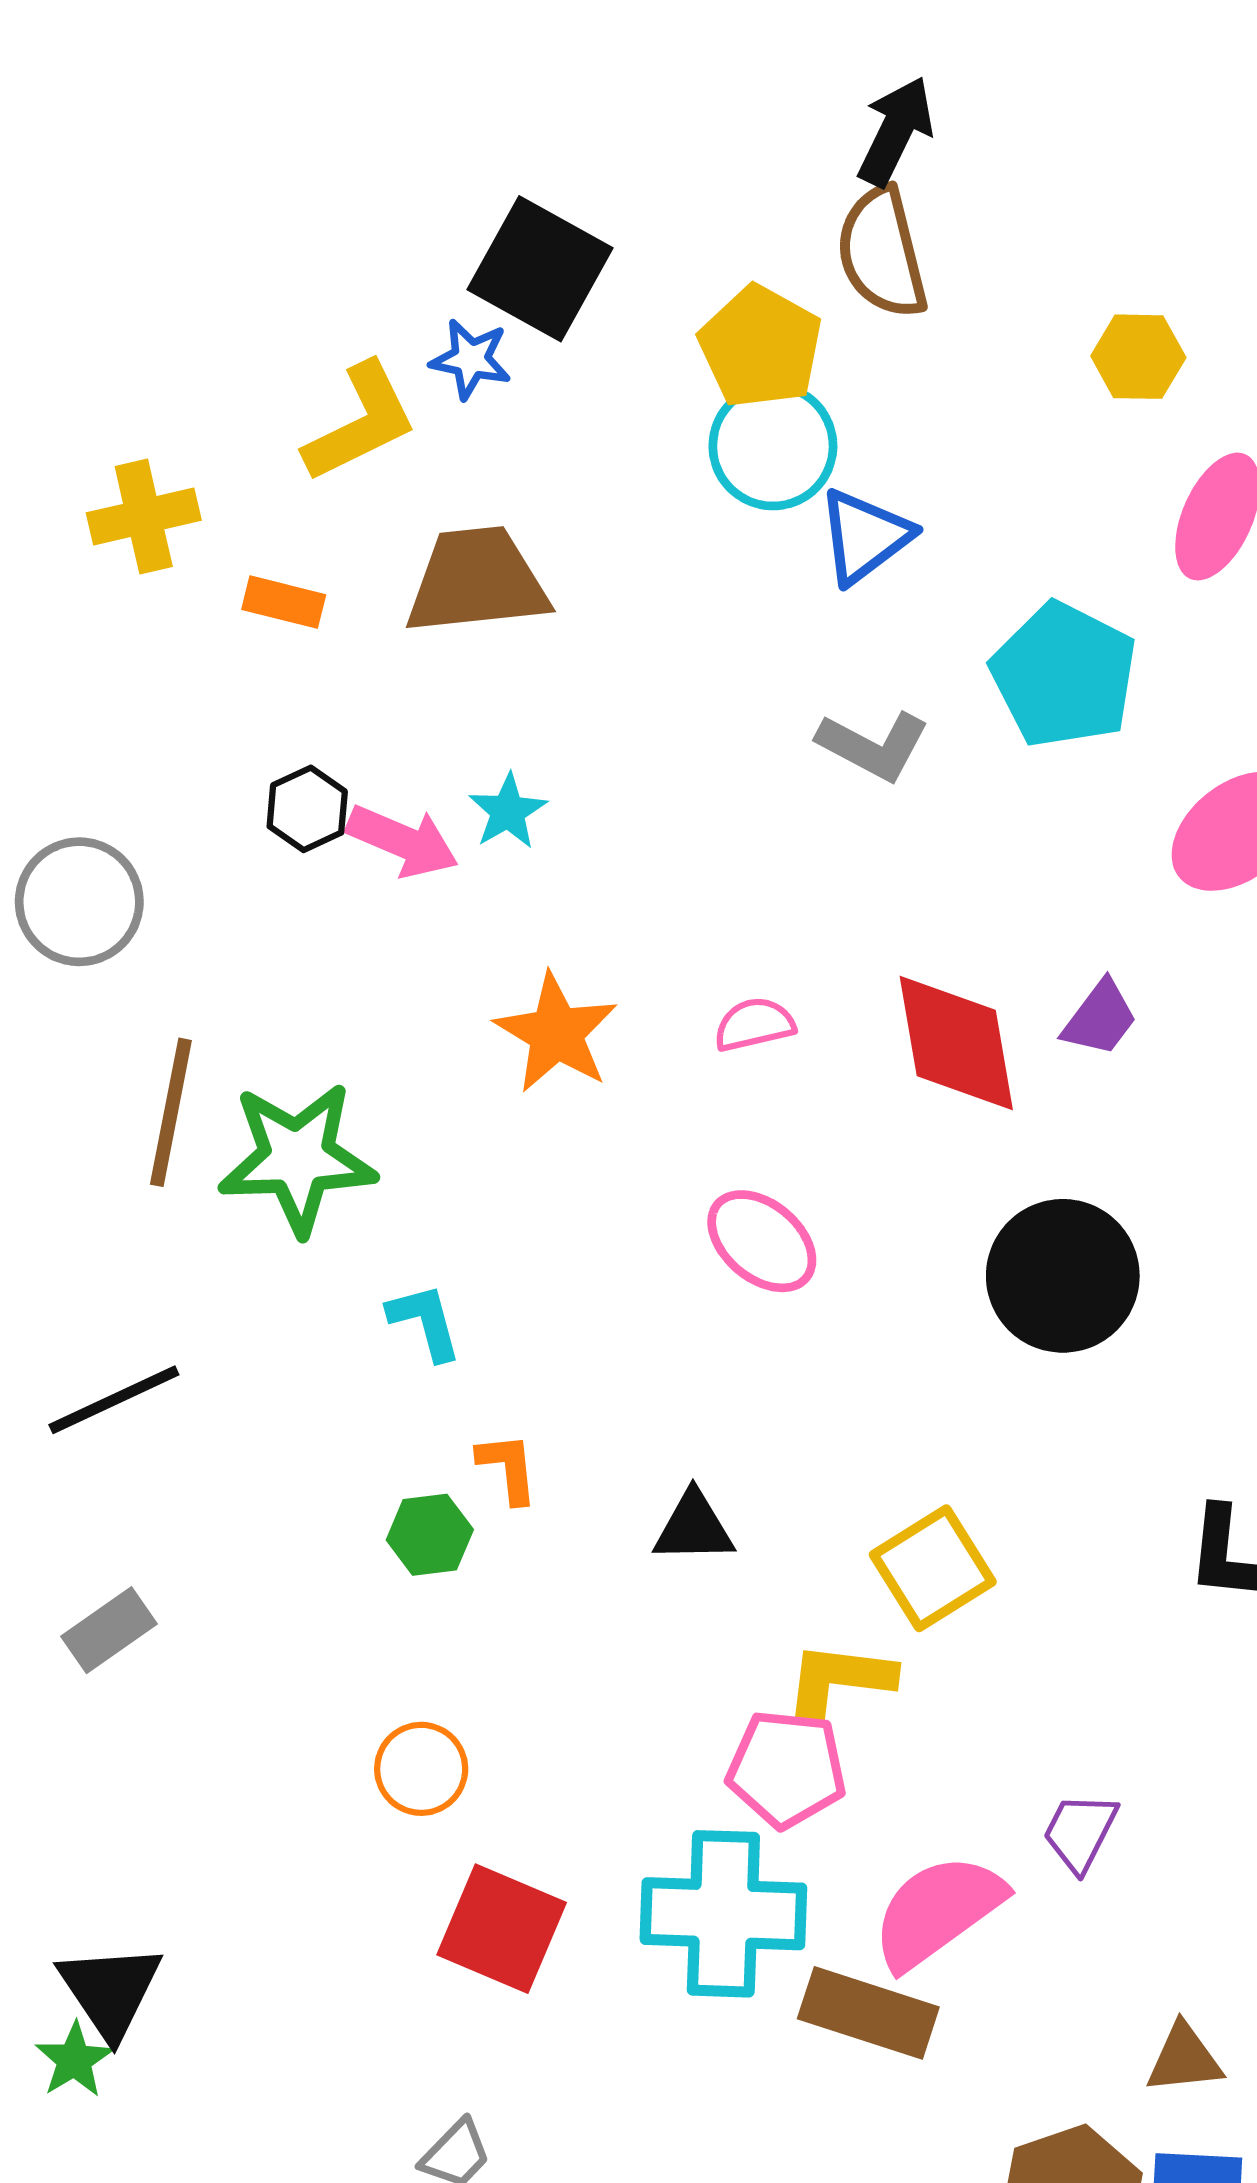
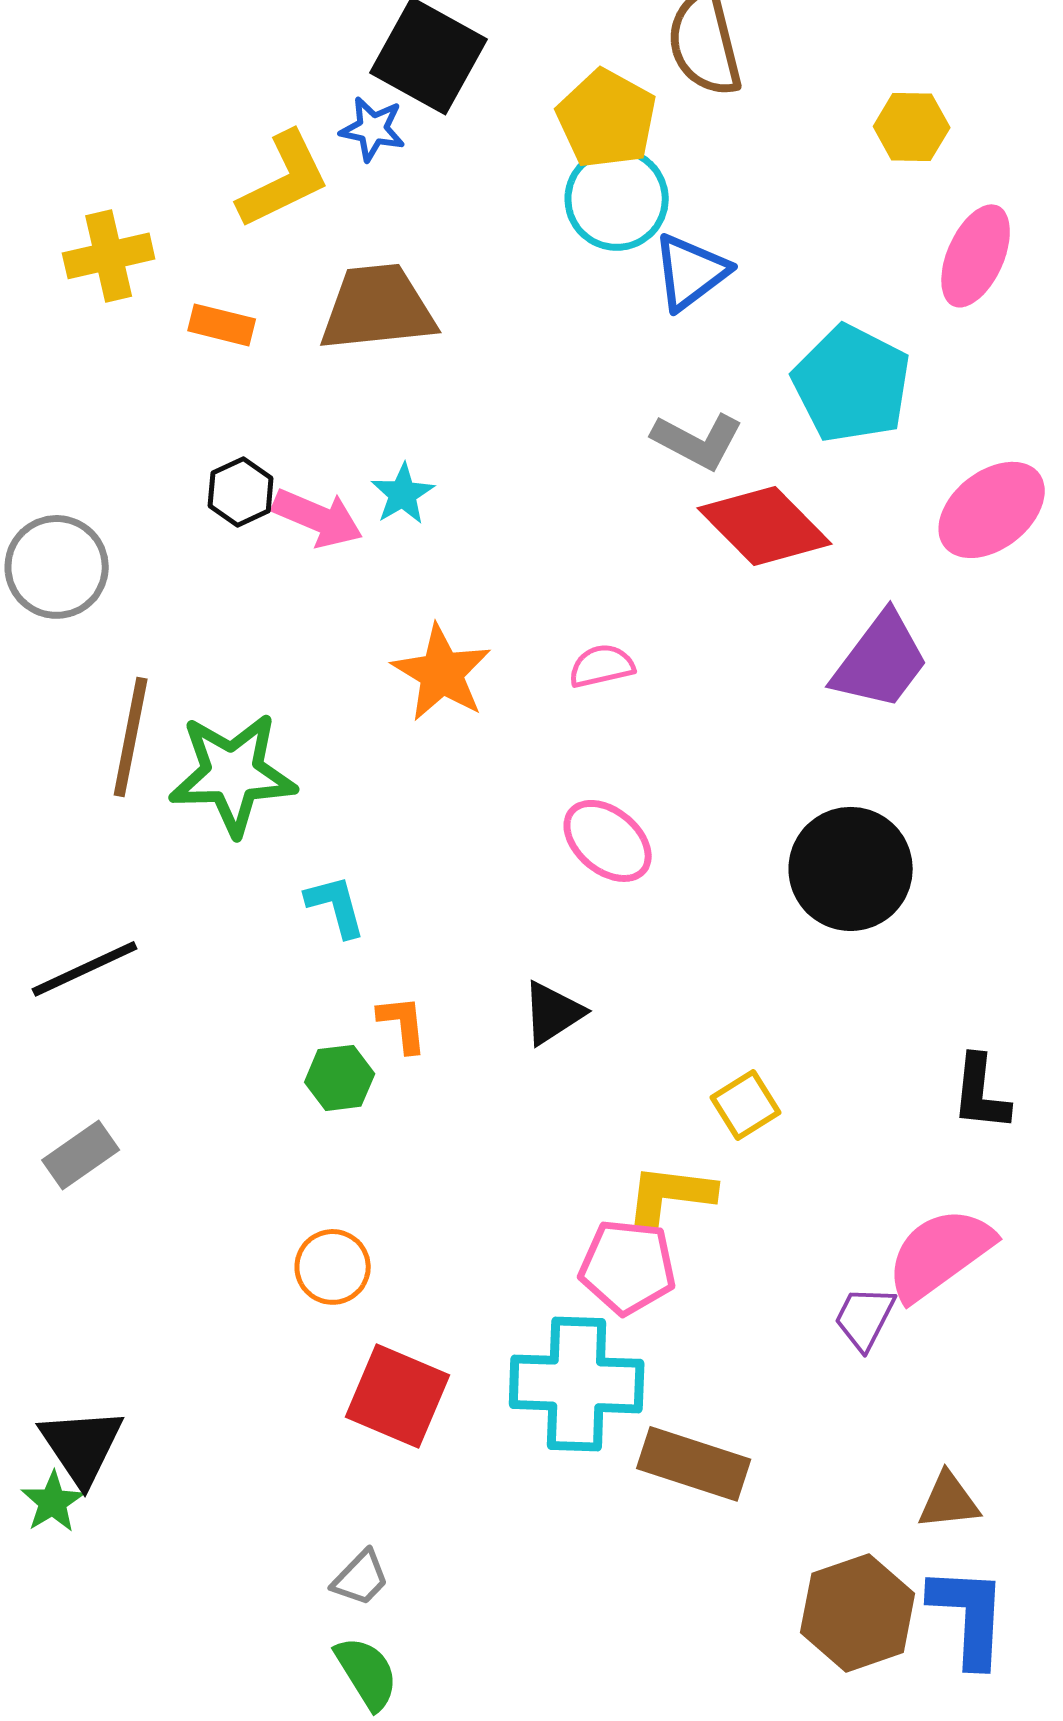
purple trapezoid: (1100, 1018) -> (881, 661), size x1.6
red diamond: (956, 1043) -> (765, 526), moved, turned -35
black triangle: (694, 1527) -> (553, 1013), moved, turned -32
yellow square: (933, 1568) -> (746, 1105), size x0.7
pink semicircle: (938, 1911) -> (940, 1254), moved

